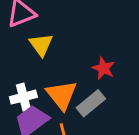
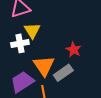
white cross: (23, 97) -> (20, 43), moved

